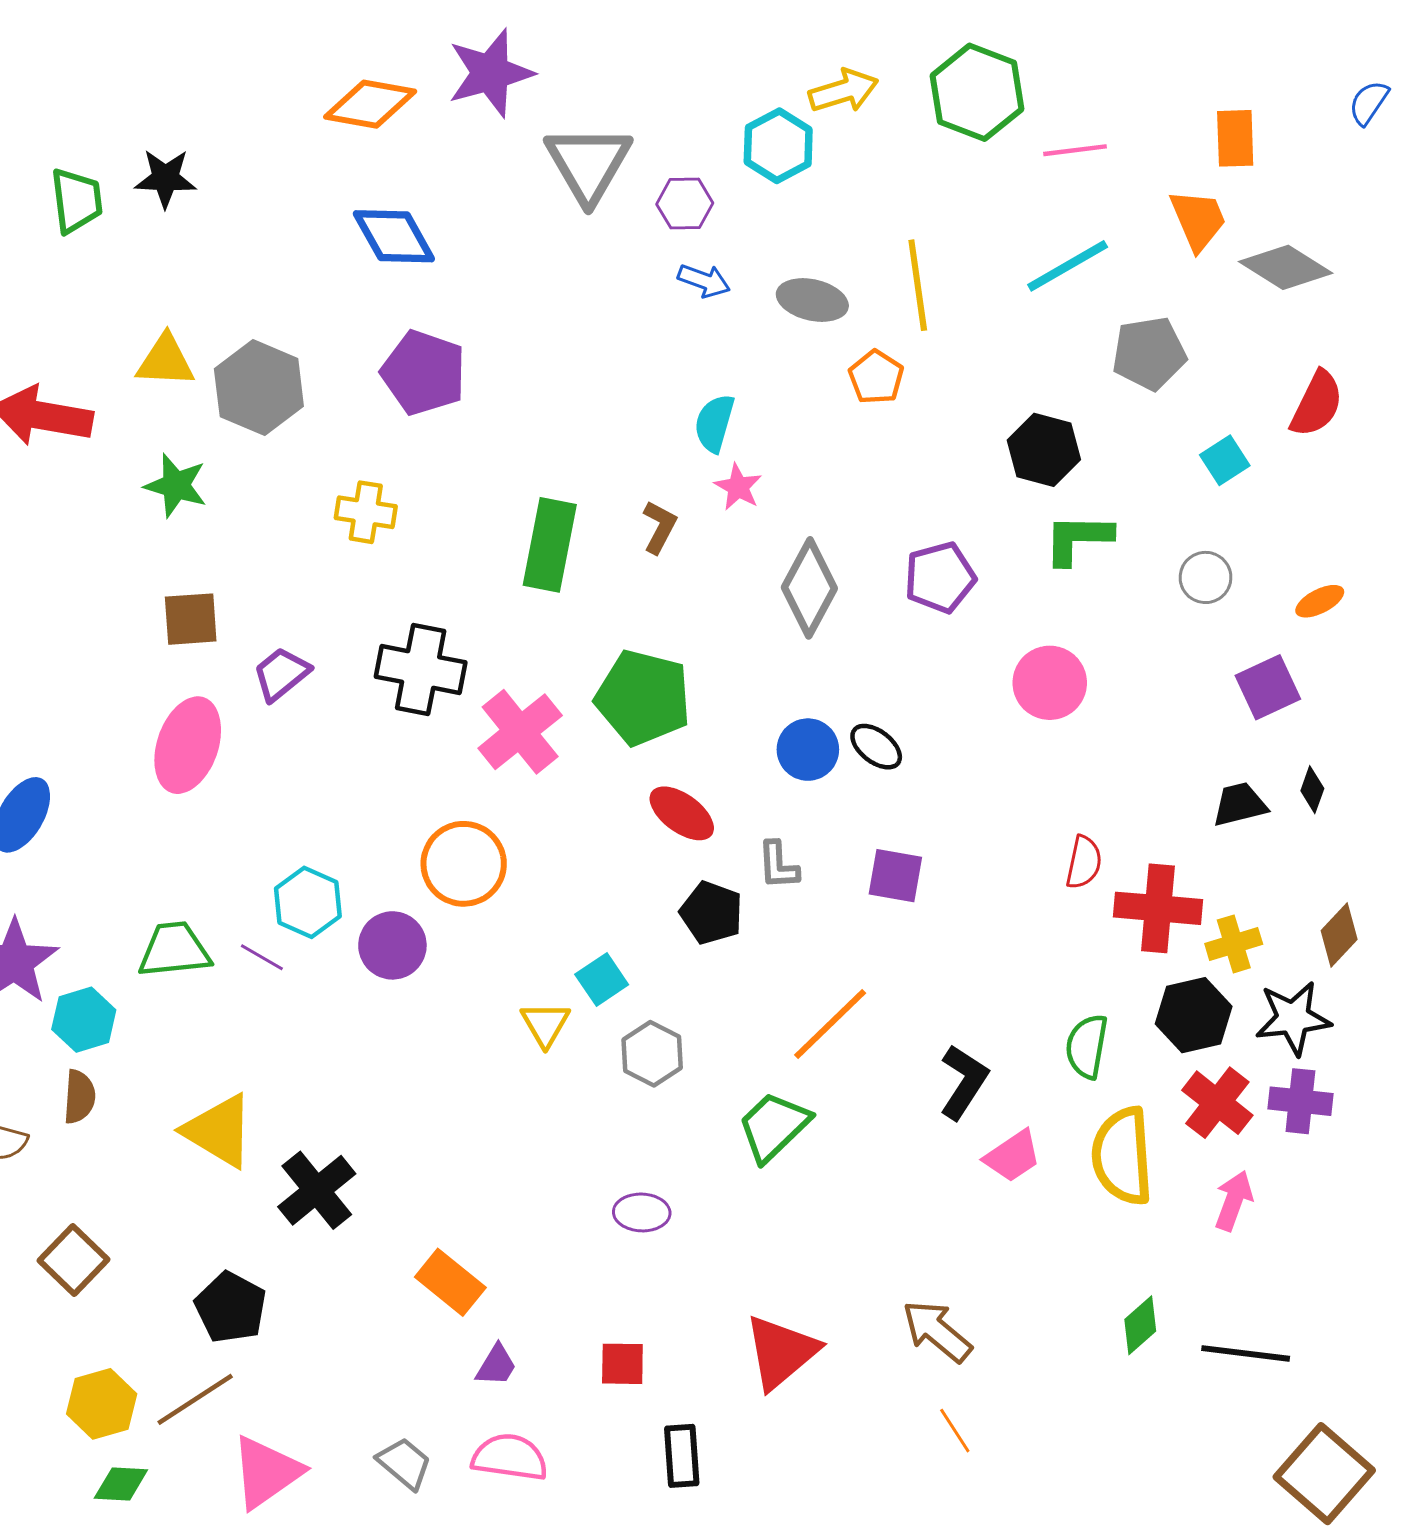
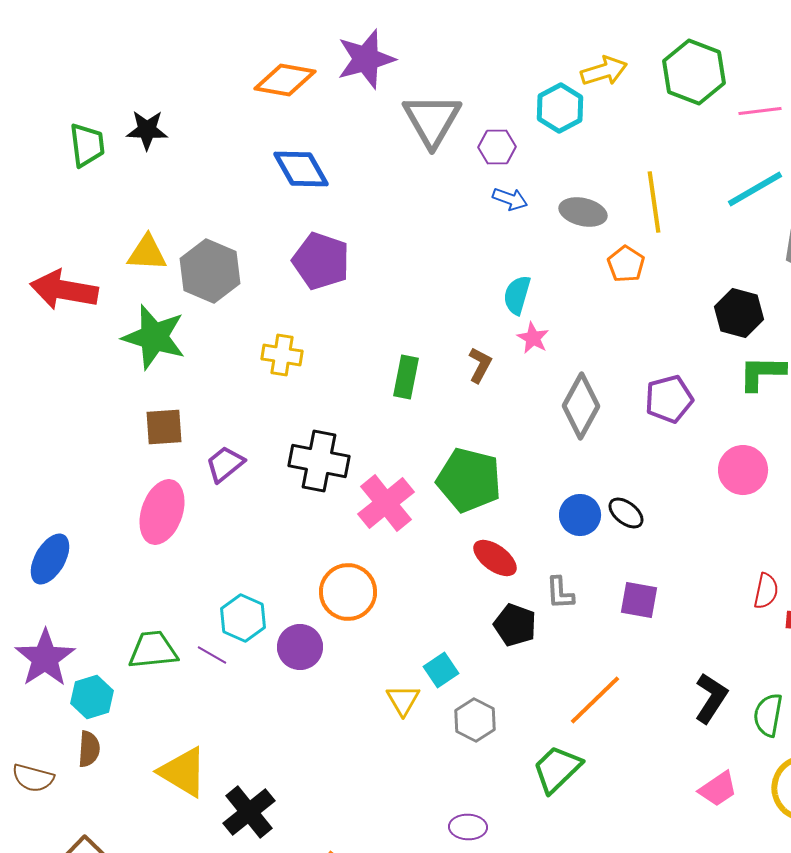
green star: (176, 485) -> (154, 337), size x1.5
green rectangle: (550, 545) -> (406, 377), size x0.7
black L-shape: (964, 1082) -> (711, 698), moved

